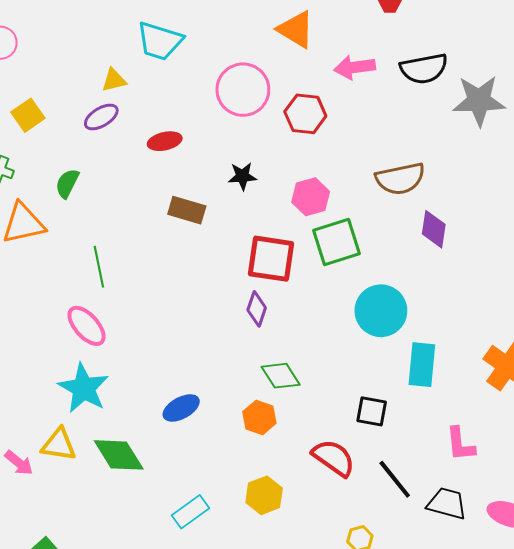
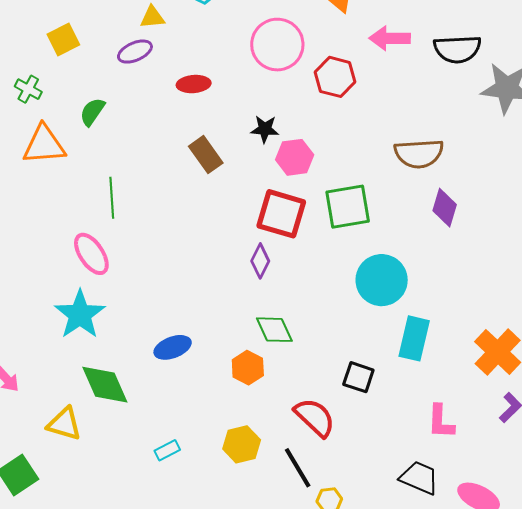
pink hexagon: (311, 197) -> (295, 157), moved
brown rectangle: (187, 210) -> (206, 155), turned 30
yellow triangle: (59, 445) -> (64, 424), moved
black line: (395, 479) -> (298, 468), moved
cyan rectangle: (191, 512) -> (167, 450), size x0.7

